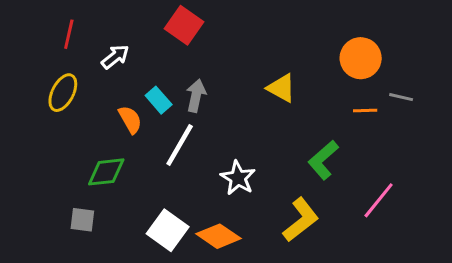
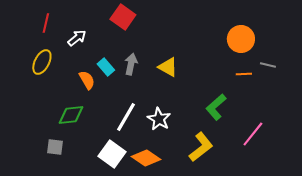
yellow triangle: (281, 88) -> (168, 67), moved
white line: (180, 145) -> (126, 117), moved

